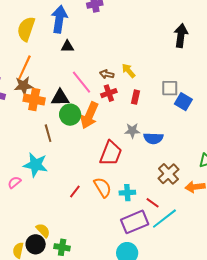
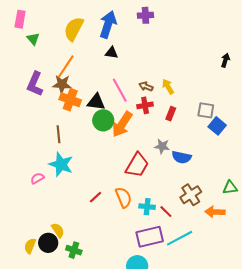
black arrow: (181, 36) -> (225, 60), size x0.6
brown line: (48, 133) -> (59, 134), moved
red line: (153, 203) -> (166, 212), moved

